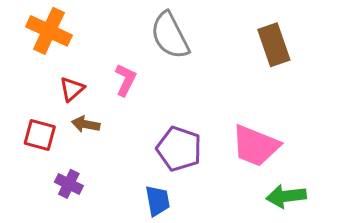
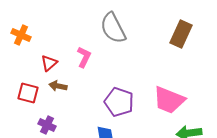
orange cross: (49, 31) -> (21, 35), moved, size x0.7
brown rectangle: (274, 45) -> (181, 34), turned 44

